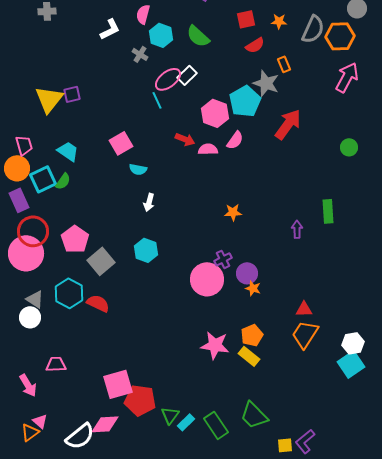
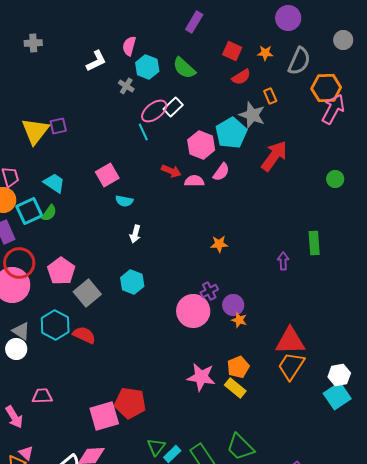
red square: (246, 19) -> (232, 51), turned 36
orange hexagon: (340, 36) -> (326, 88), moved
red triangle: (304, 309) -> (290, 341), size x1.8
red pentagon: (140, 400) -> (130, 403), moved

